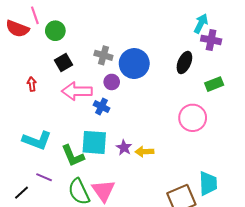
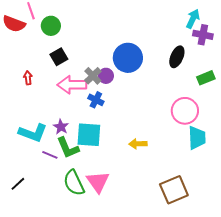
gray cross: (103, 55) -> (93, 76), moved, turned 30
purple star: (124, 148) -> (61, 127), moved
purple line: (44, 177) -> (50, 155), moved
cyan trapezoid: (208, 183) -> (197, 138), moved

